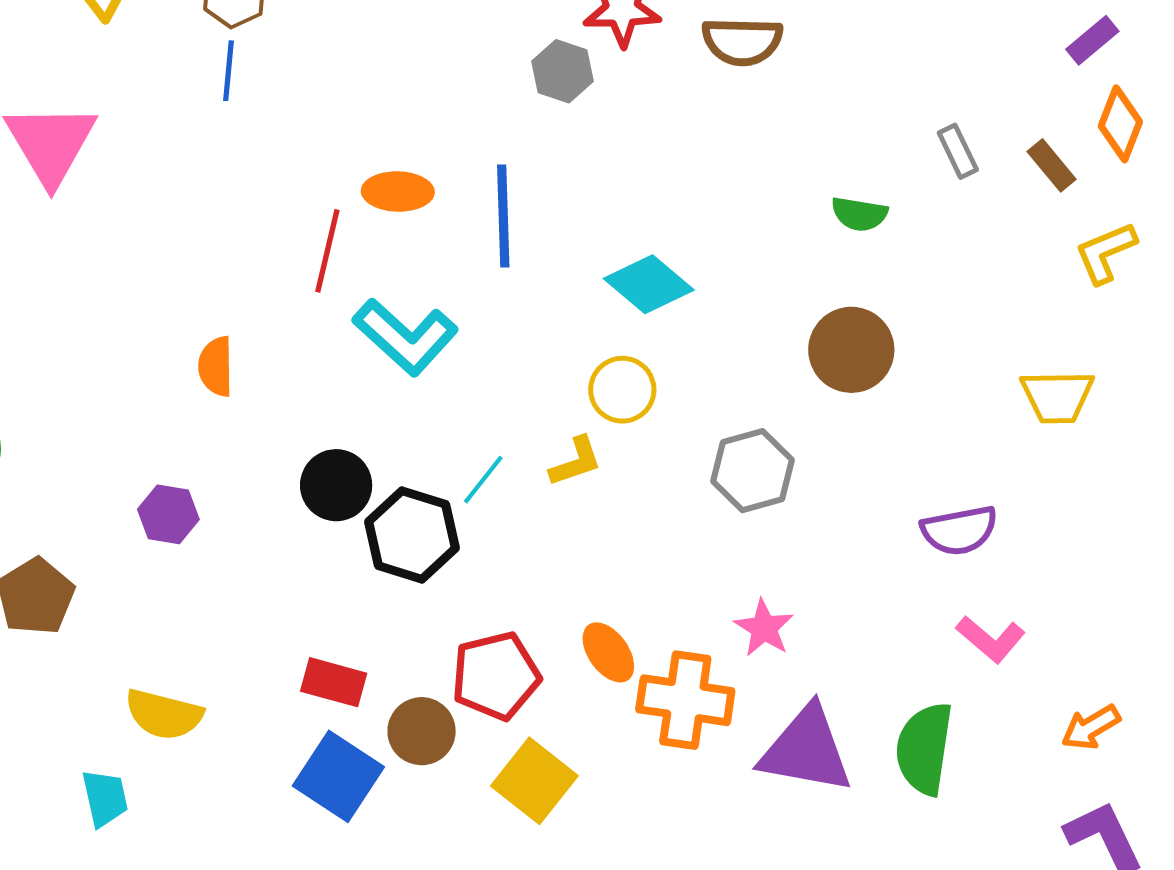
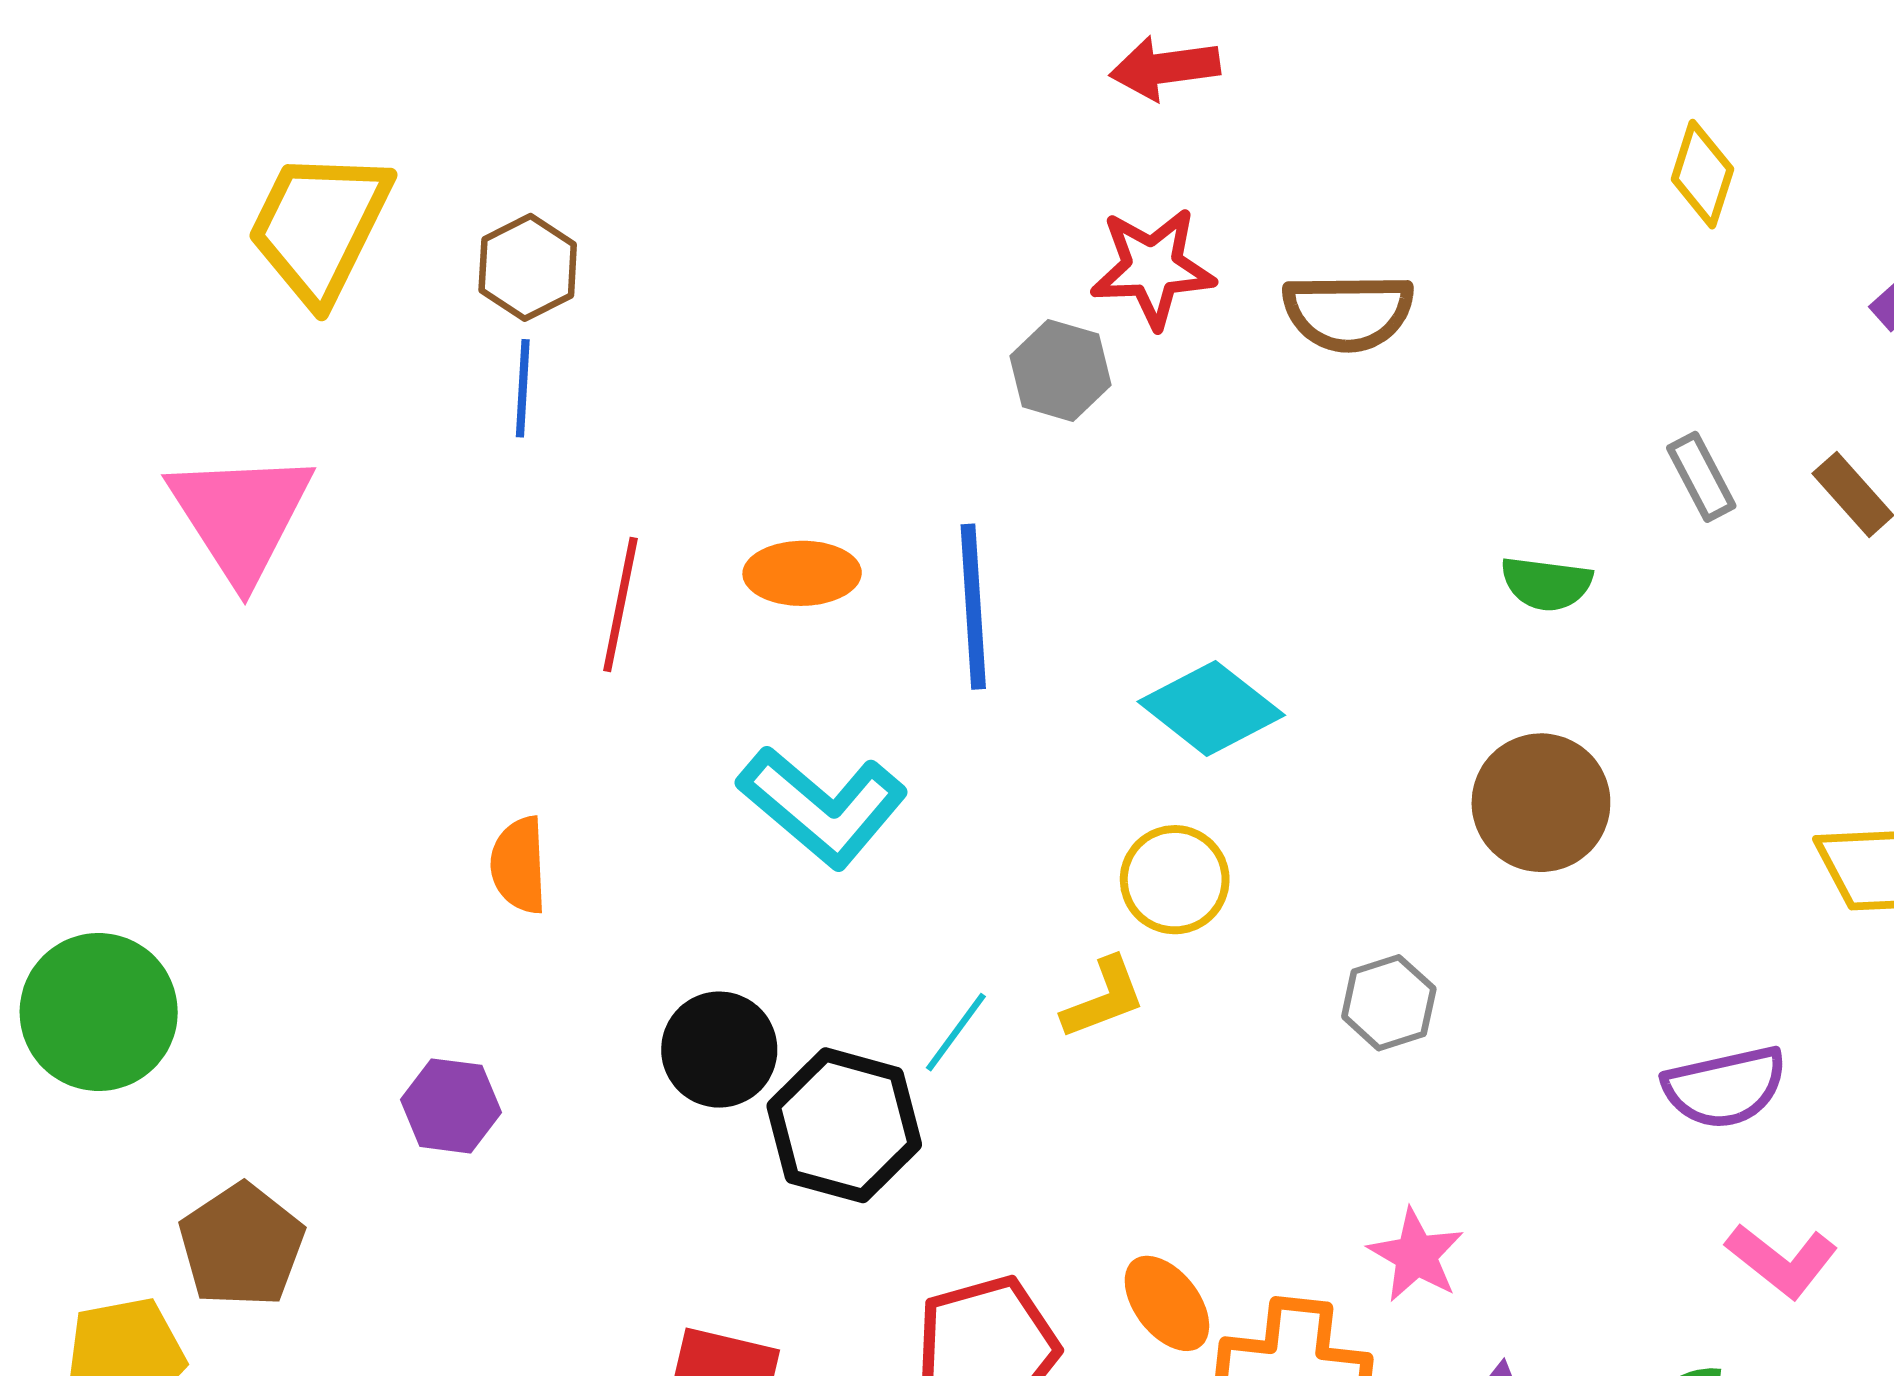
red line: (327, 251) -> (620, 605), moved
gray hexagon: (753, 471) -> (1389, 1003), size x0.7

